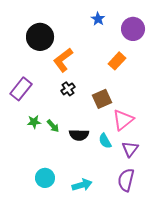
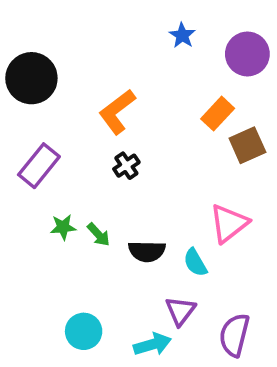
black circle: (40, 37) -> (31, 78), moved
brown square: (102, 99) -> (247, 145), moved
purple triangle: (130, 149) -> (180, 311), moved

